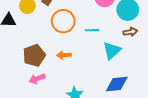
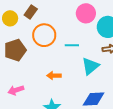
brown pentagon: (34, 55) -> (15, 50), moved
orange arrow: (64, 55) -> (54, 76), moved

